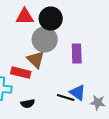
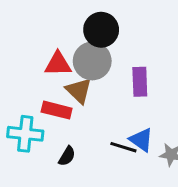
red triangle: (25, 17) -> (58, 64), moved
black semicircle: (28, 104) -> (67, 156), turned -48

